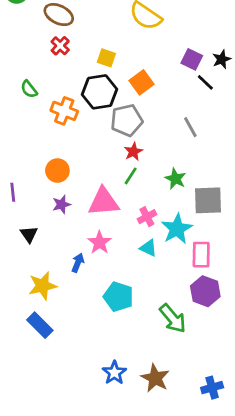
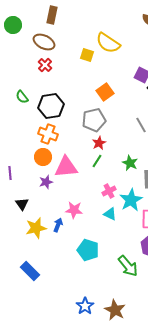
yellow square: (106, 58) -> (87, 55), moved
black hexagon: (99, 92) -> (51, 106), moved
orange cross: (64, 111) -> (48, 134), moved
pink triangle: (104, 202) -> (66, 167), moved
pink star: (99, 242) -> (74, 210), turned -30
yellow star: (43, 286) -> (36, 228), moved

